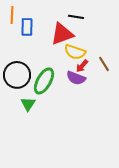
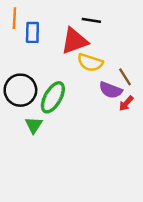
red arrow: (82, 66) -> (126, 103), moved
purple semicircle: (76, 78) -> (111, 90), moved

